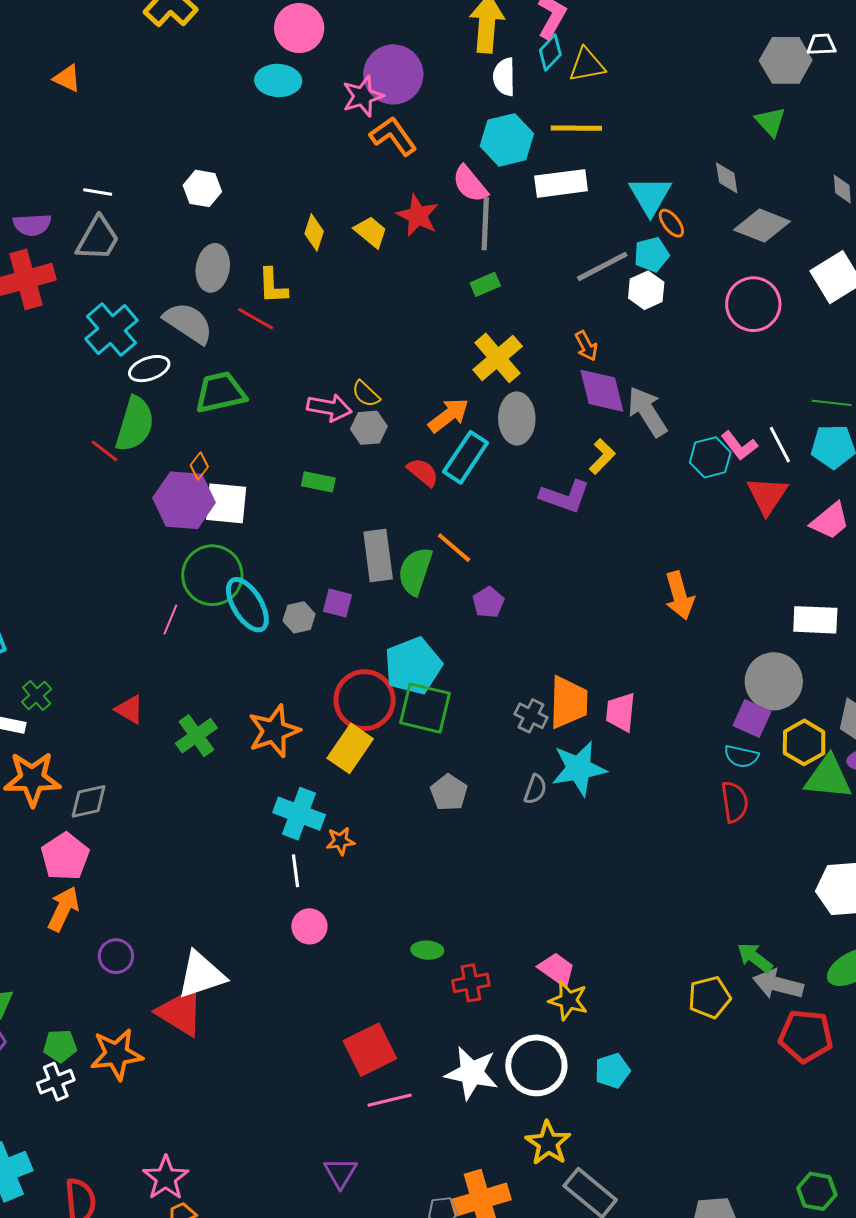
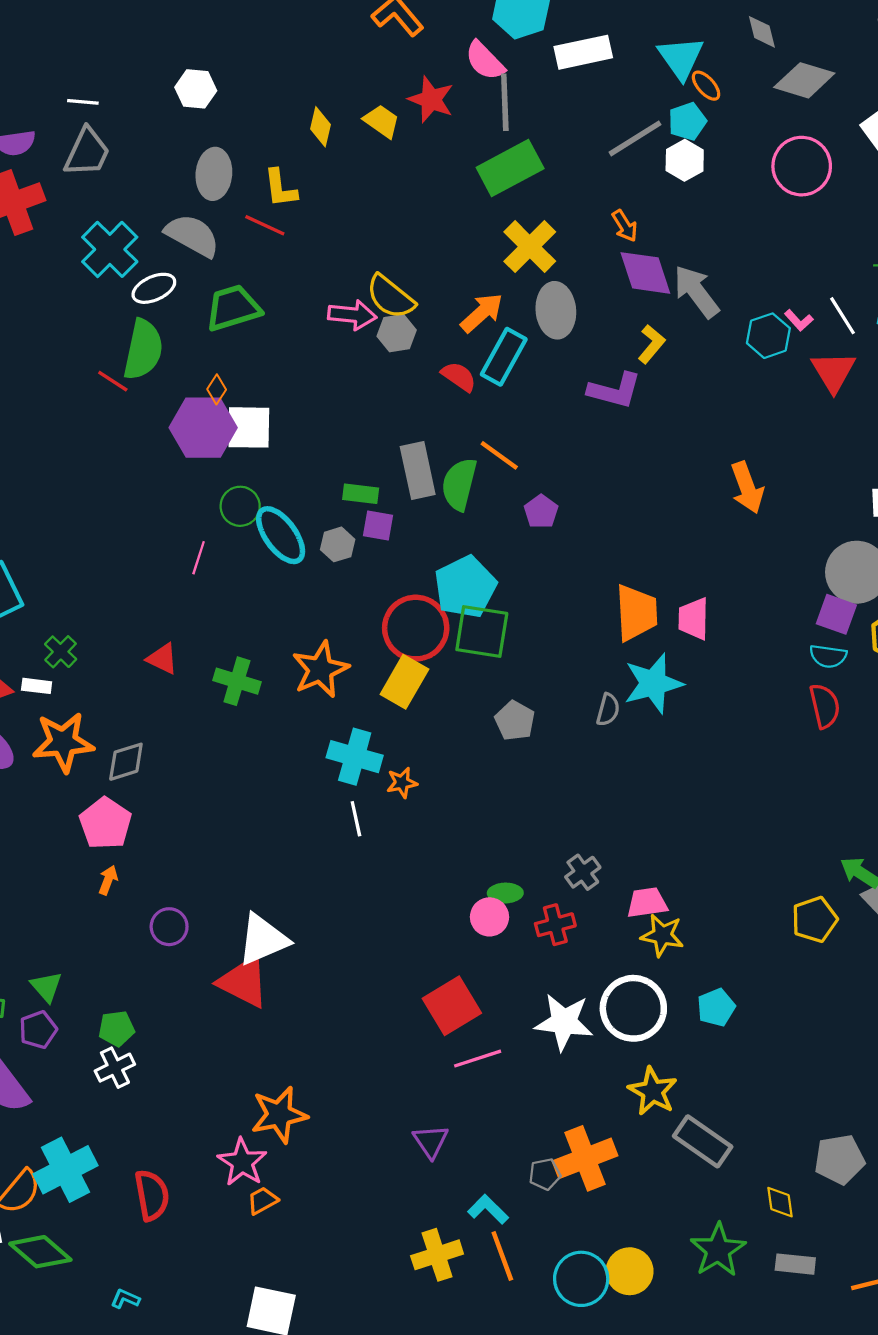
green rectangle: (485, 284) -> (510, 168), size x2.0
yellow semicircle: (366, 394) -> (390, 297), size x1.6
pink L-shape: (739, 446) -> (799, 320), size x0.7
green rectangle: (318, 482) -> (361, 494), moved
green circle: (212, 575) -> (240, 506), size x0.6
gray cross: (531, 716) -> (583, 872), moved, turned 32
green cross: (196, 736) -> (237, 681), turned -33
orange arrow: (63, 909) -> (108, 880), size x0.6
pink circle: (309, 926) -> (489, 917), moved
pink trapezoid: (557, 969) -> (647, 903), turned -39
orange star: (116, 1054) -> (279, 1115), moved

